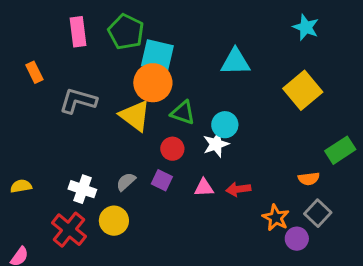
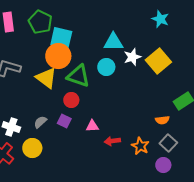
green triangle: (183, 113) -> (78, 76), size x1.4
cyan circle: (225, 125) -> (106, 67), moved
white star: (216, 144) -> (132, 57), moved
red arrow: (238, 189) -> (112, 141), moved
purple circle: (297, 239) -> (163, 165), moved

